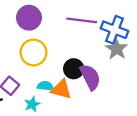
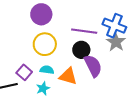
purple line: (82, 20) -> (84, 31), moved
black circle: (74, 69) -> (81, 50), moved
cyan semicircle: (45, 86) -> (47, 70), moved

